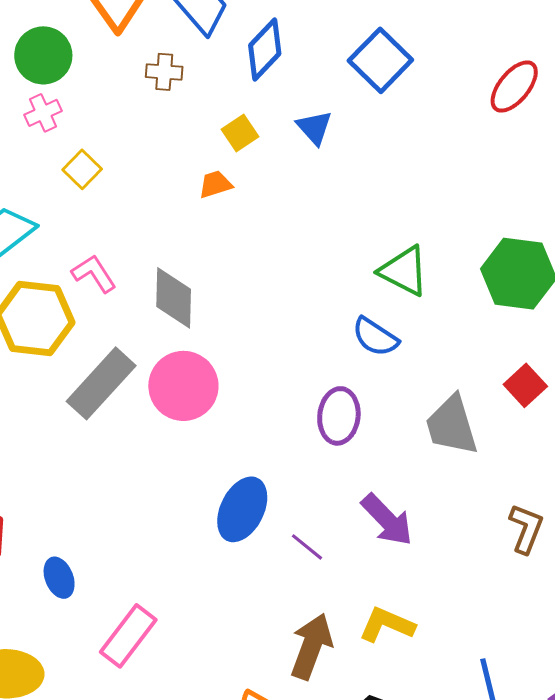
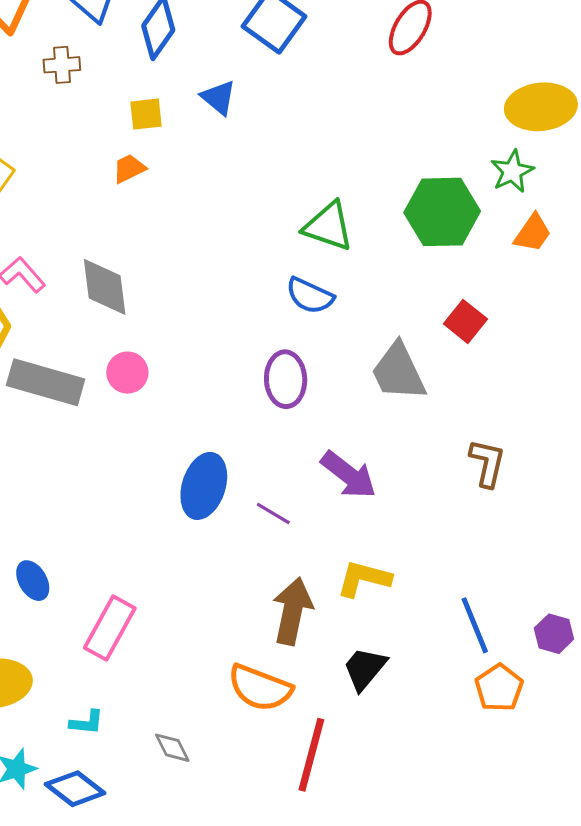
yellow square: (240, 133) -> (146, 114), turned 36
gray rectangle: (101, 383) -> (46, 382), turned 72
pink circle: (183, 386) -> (127, 373), size x0.6

